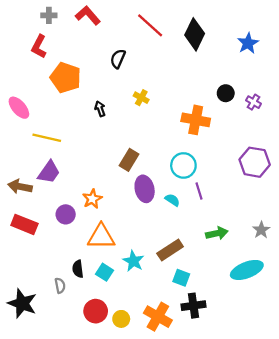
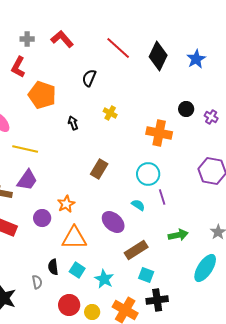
blue star: (248, 43) -> (196, 59), moved
purple ellipse: (145, 189) -> (113, 222), moved, turned -35
cyan star: (133, 261) -> (104, 279), moved
cyan ellipse: (247, 270) -> (205, 268), turned -36

